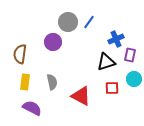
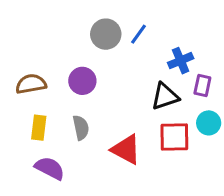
purple circle: (53, 42) -> (82, 81), moved
brown semicircle: (20, 54) -> (31, 84), turned 72
red square: (112, 88) -> (174, 137), size x1.5

